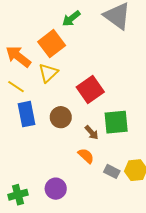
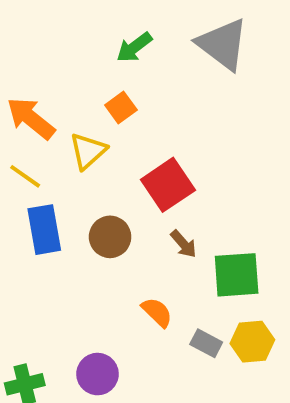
orange square: (52, 44) -> (121, 107), moved, size x0.6
green square: (116, 122) -> (237, 275), moved
brown arrow: (92, 132) -> (183, 244), moved

